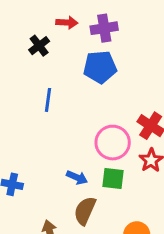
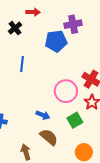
purple cross: (104, 28) -> (73, 24), moved
green square: (113, 179) -> (75, 120), moved, turned -35
brown semicircle: (85, 211) -> (49, 137), turned 108

